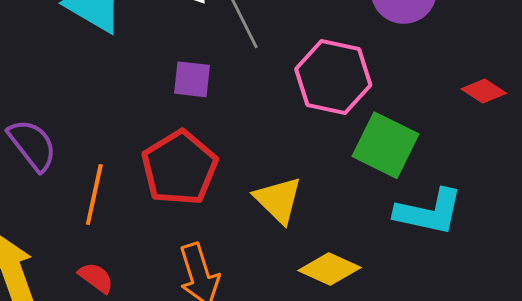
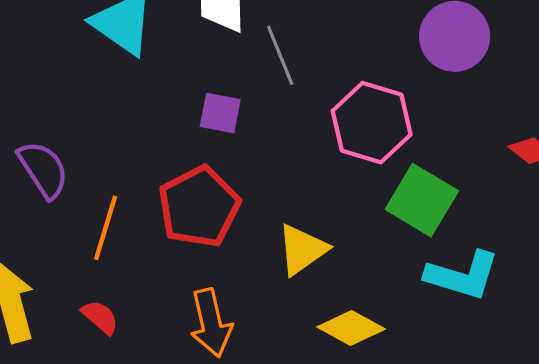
yellow triangle: (278, 200) -> (302, 250), turned 36

